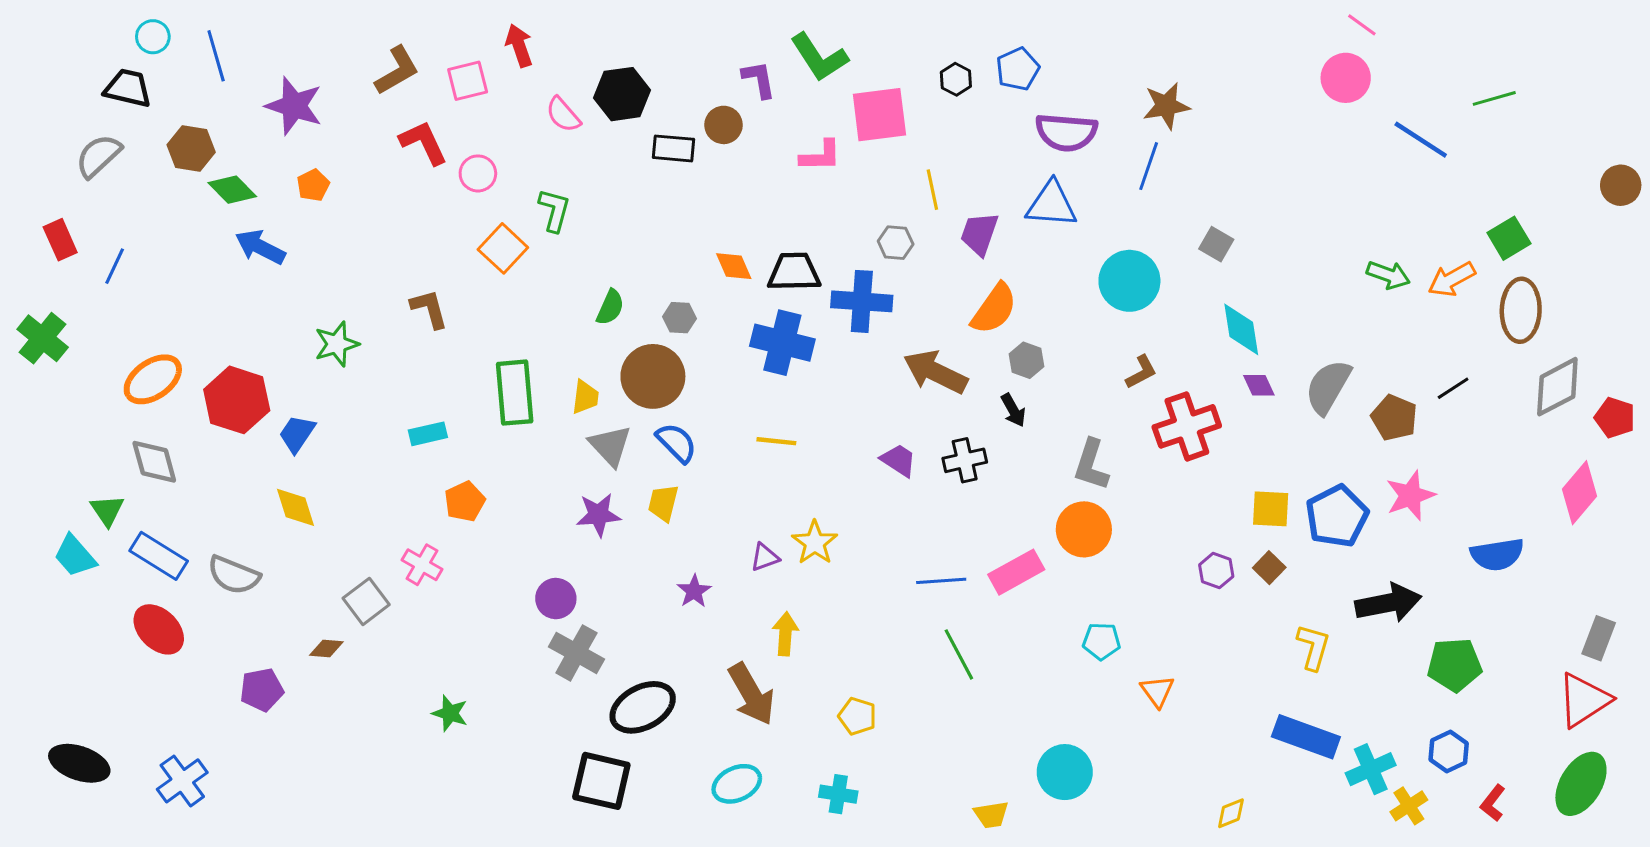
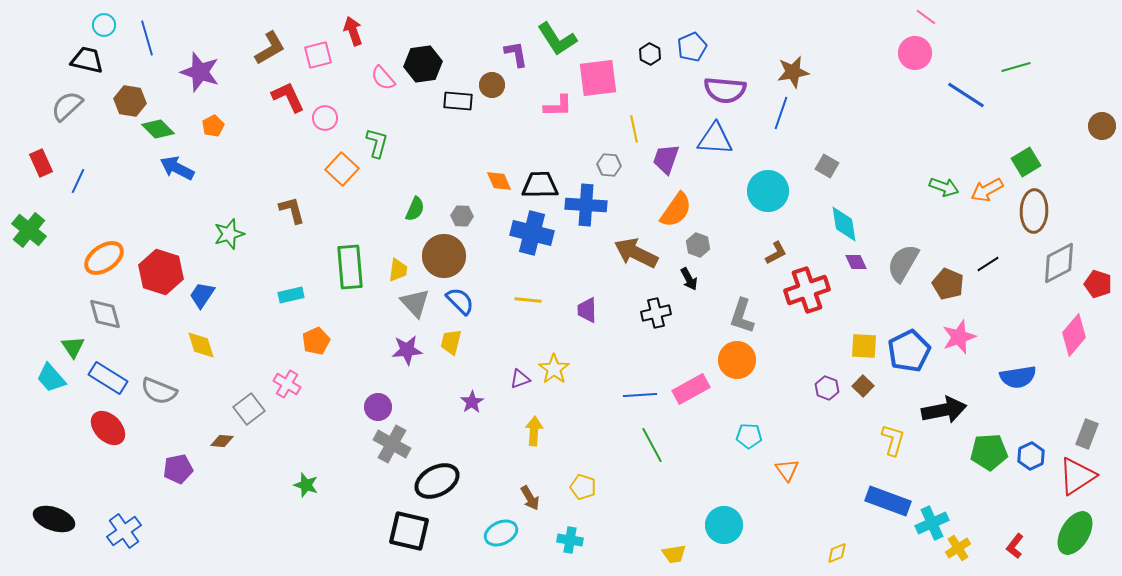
purple trapezoid: (899, 460) -> (587, 310), moved, turned -124
brown arrow: (751, 694) -> (530, 498), moved, size x0.6
blue hexagon: (1449, 751) -> (1031, 456), moved

